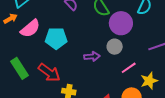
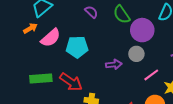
green rectangle: (20, 68) -> (41, 78), turned -60

